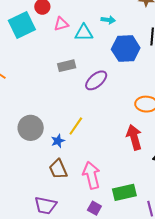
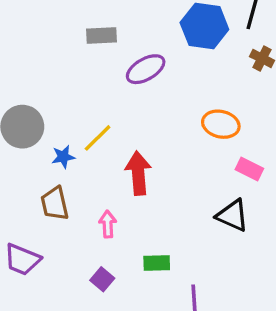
red arrow: (134, 137) -> (138, 173), moved
pink arrow: (91, 175) -> (108, 224), size x0.6
green rectangle: (124, 192) -> (157, 263), size x0.7

